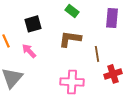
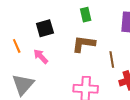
green rectangle: (72, 11) -> (86, 15), turned 40

